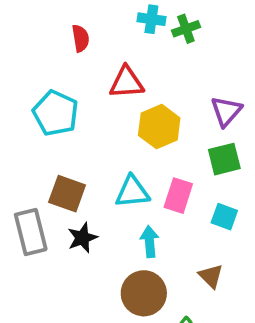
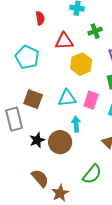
green cross: (186, 29) -> (95, 31), moved
black star: (82, 238) -> (37, 140), moved
brown circle: (144, 293) -> (60, 142), moved

